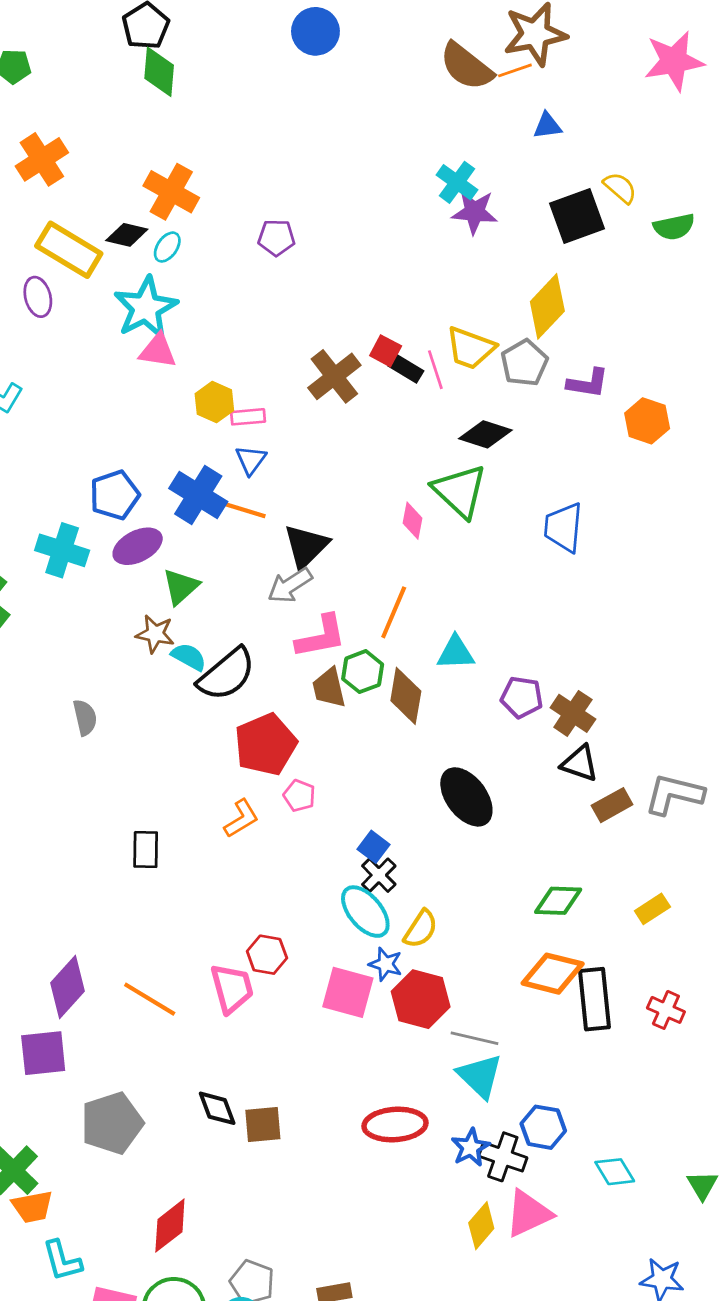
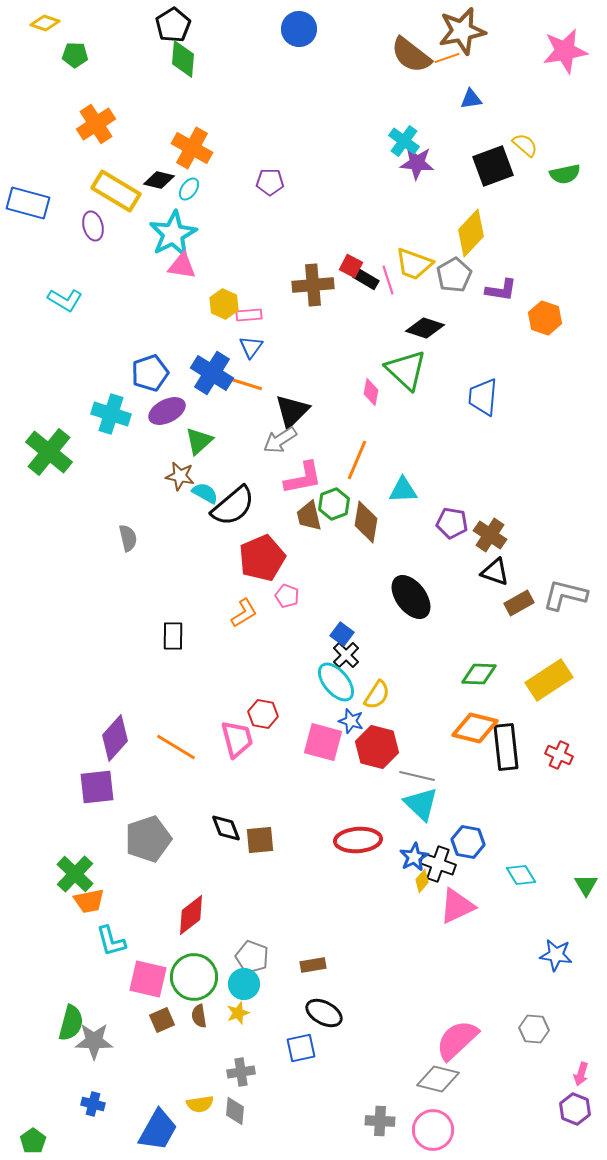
brown cross: (334, 376) -> (313, 285), turned 33
yellow rectangle: (652, 909) -> (549, 680), size x1.8
yellow diamond: (481, 1226) -> (422, 881), moved, size x0.7

